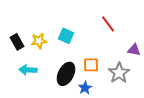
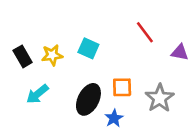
purple triangle: (134, 50) -> (180, 52), moved
cyan arrow: (28, 70) -> (37, 94), turned -42

